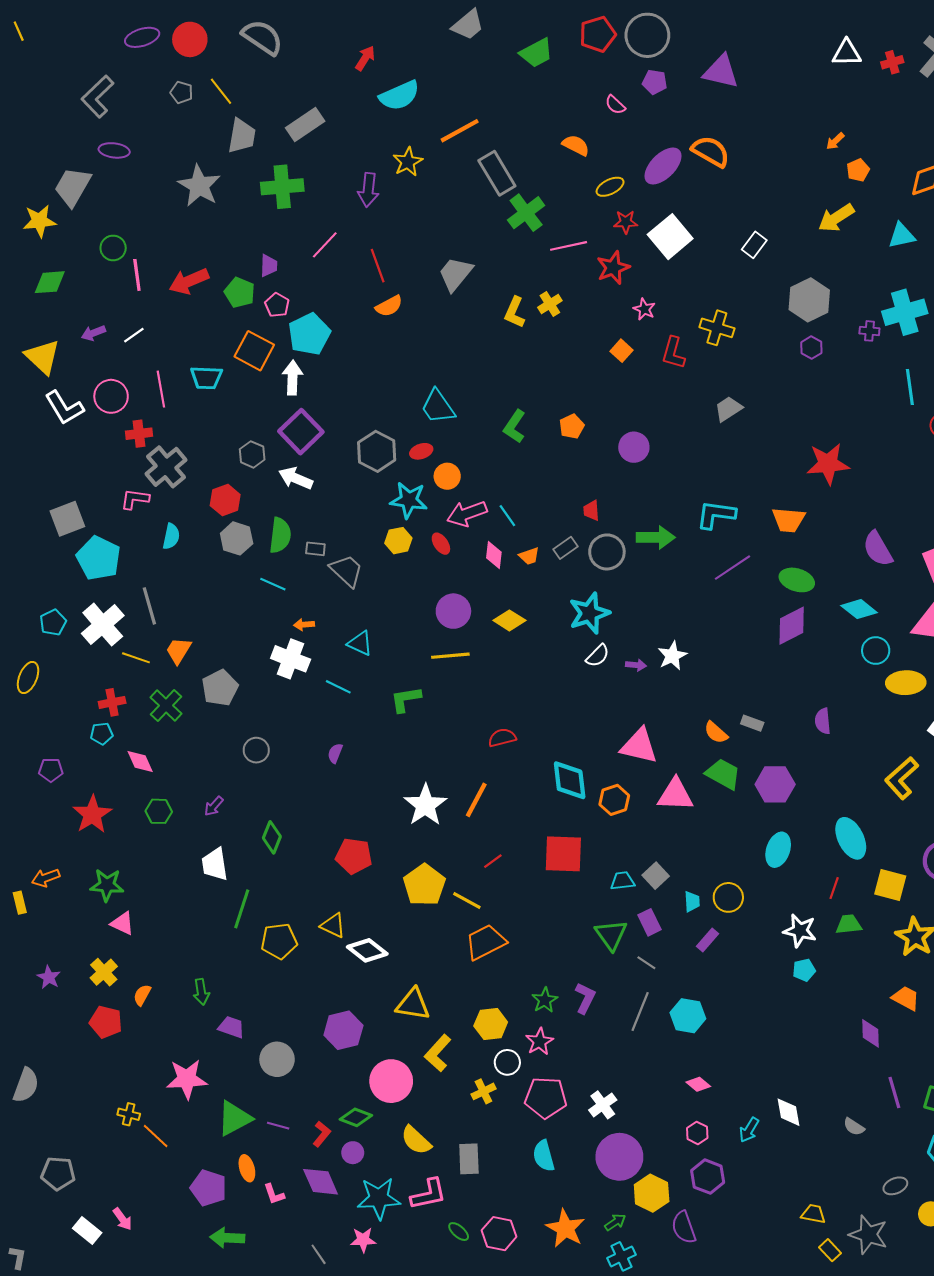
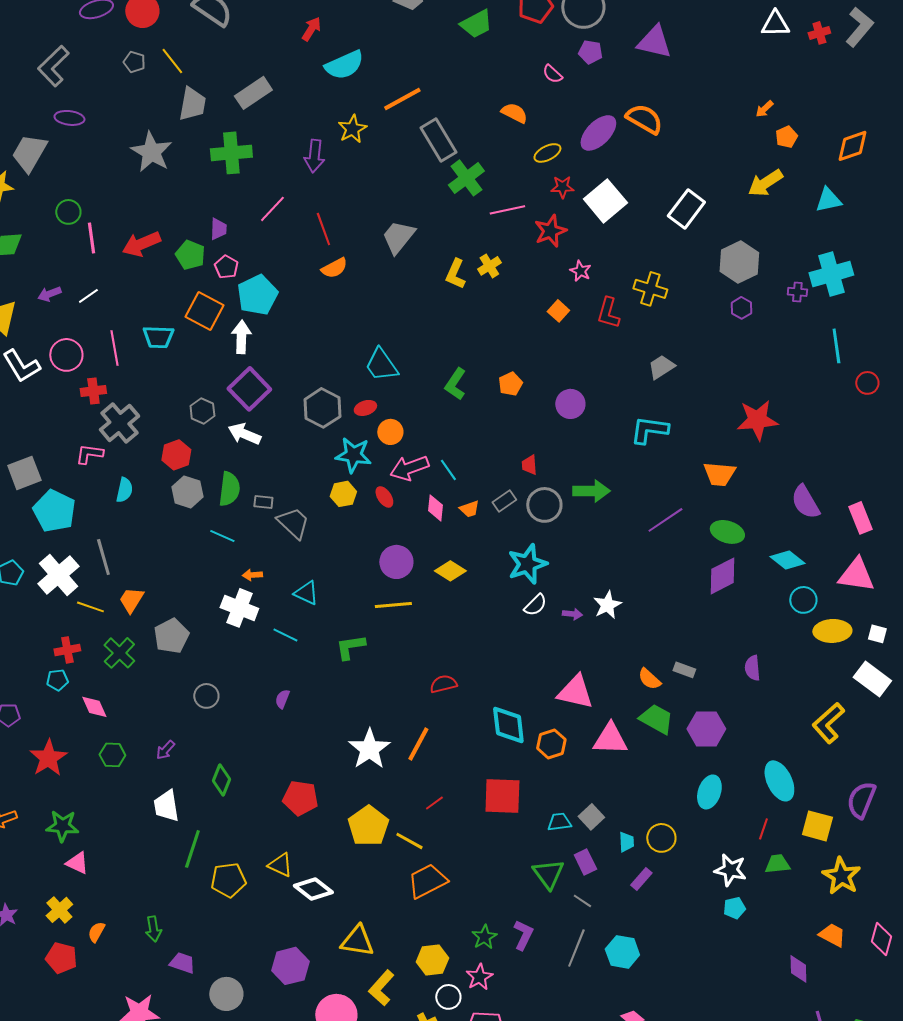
white rectangle: (754, 245) -> (686, 209), size x1.5
cyan L-shape: (716, 515) -> (649, 430), moved

